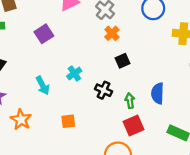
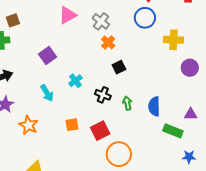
purple square: (44, 34) -> (47, 56), moved
blue semicircle: (158, 93) -> (154, 106), moved
red square: (133, 125) -> (100, 131), moved

